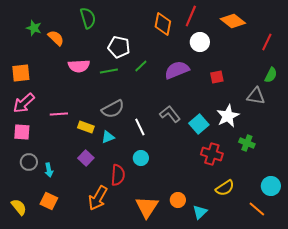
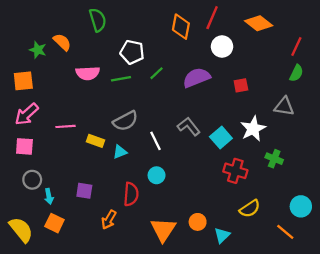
green star: (34, 28) -> (38, 50), moved
green semicircle: (271, 75) -> (296, 73), moved
purple square: (86, 158) -> (84, 191), moved, turned -35
cyan arrow: (49, 170) -> (49, 196), moved
orange arrow: (98, 198) -> (109, 220), size x0.7
yellow semicircle: (19, 207) -> (21, 230), size x1.4

